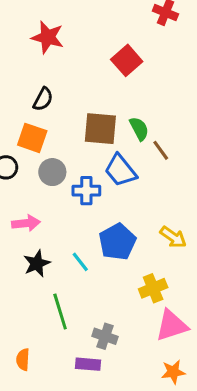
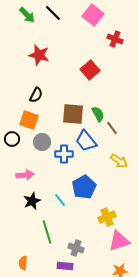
yellow arrow: (173, 237) -> (119, 161), moved

